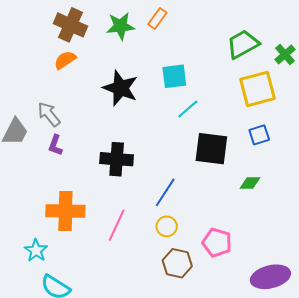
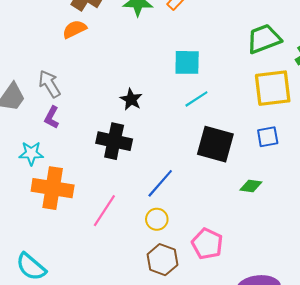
black star: (120, 88) -> (131, 99), moved, size x0.6
cyan star: (36, 250) -> (31, 153), moved, turned 30

